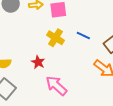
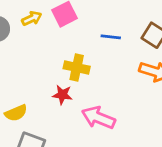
yellow cross: (56, 38) -> (77, 68), moved

